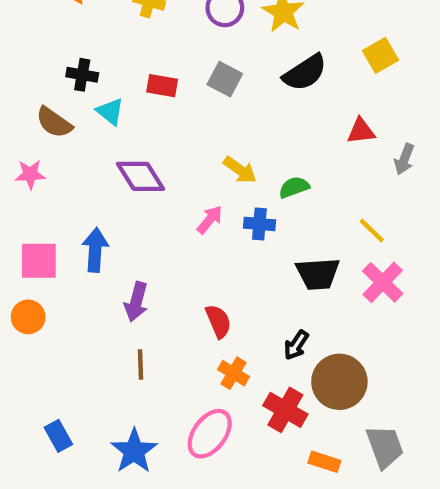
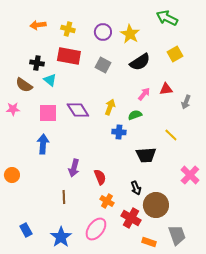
red rectangle: (162, 86) -> (69, 56), moved, size x1.6
yellow arrow: (240, 170) -> (110, 107), turned -105
purple diamond: (141, 176) -> (78, 110), moved
pink arrow: (210, 220) -> (144, 94), moved
pink square: (39, 261) -> (48, 113), moved
pink cross: (383, 282) -> (190, 175), moved
purple arrow: (136, 302) -> (74, 168), moved
black arrow: (296, 345) -> (136, 188), turned -56

